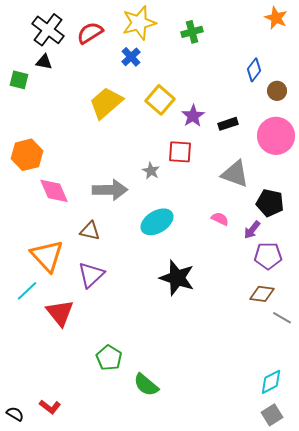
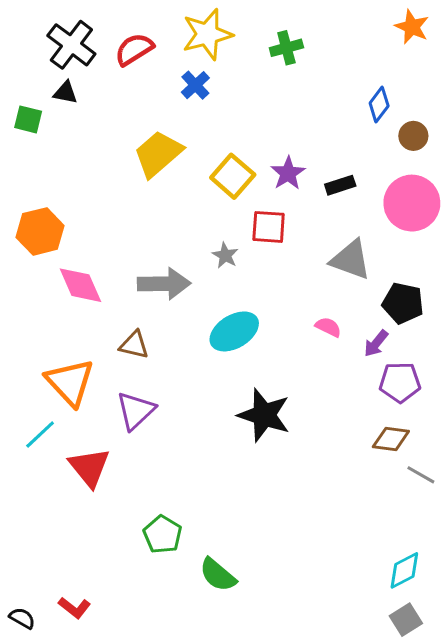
yellow square: (160, 100) -> (233, 176), moved

